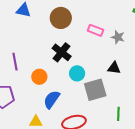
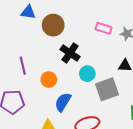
brown circle: (61, 18) -> (53, 25), moved

